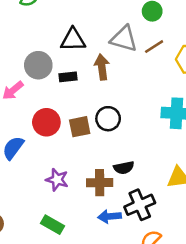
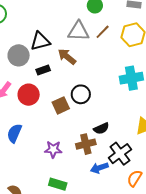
gray circle: (38, 65) -> (19, 55), moved
brown arrow: (102, 67) -> (67, 57), turned -30
red circle: (46, 122) -> (29, 95), moved

